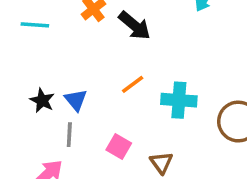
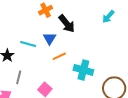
cyan line: (35, 25) -> (28, 44), moved
blue triangle: (76, 100) -> (50, 38), moved

